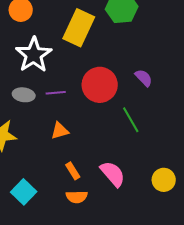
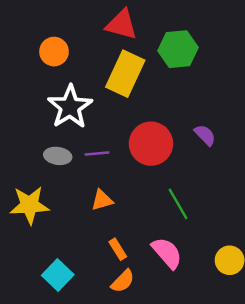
green line: (131, 120) -> (178, 204), moved
orange semicircle: (77, 197) -> (123, 281), turned -45

